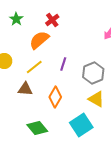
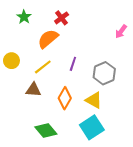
yellow triangle: (96, 99) -> (94, 100), moved

